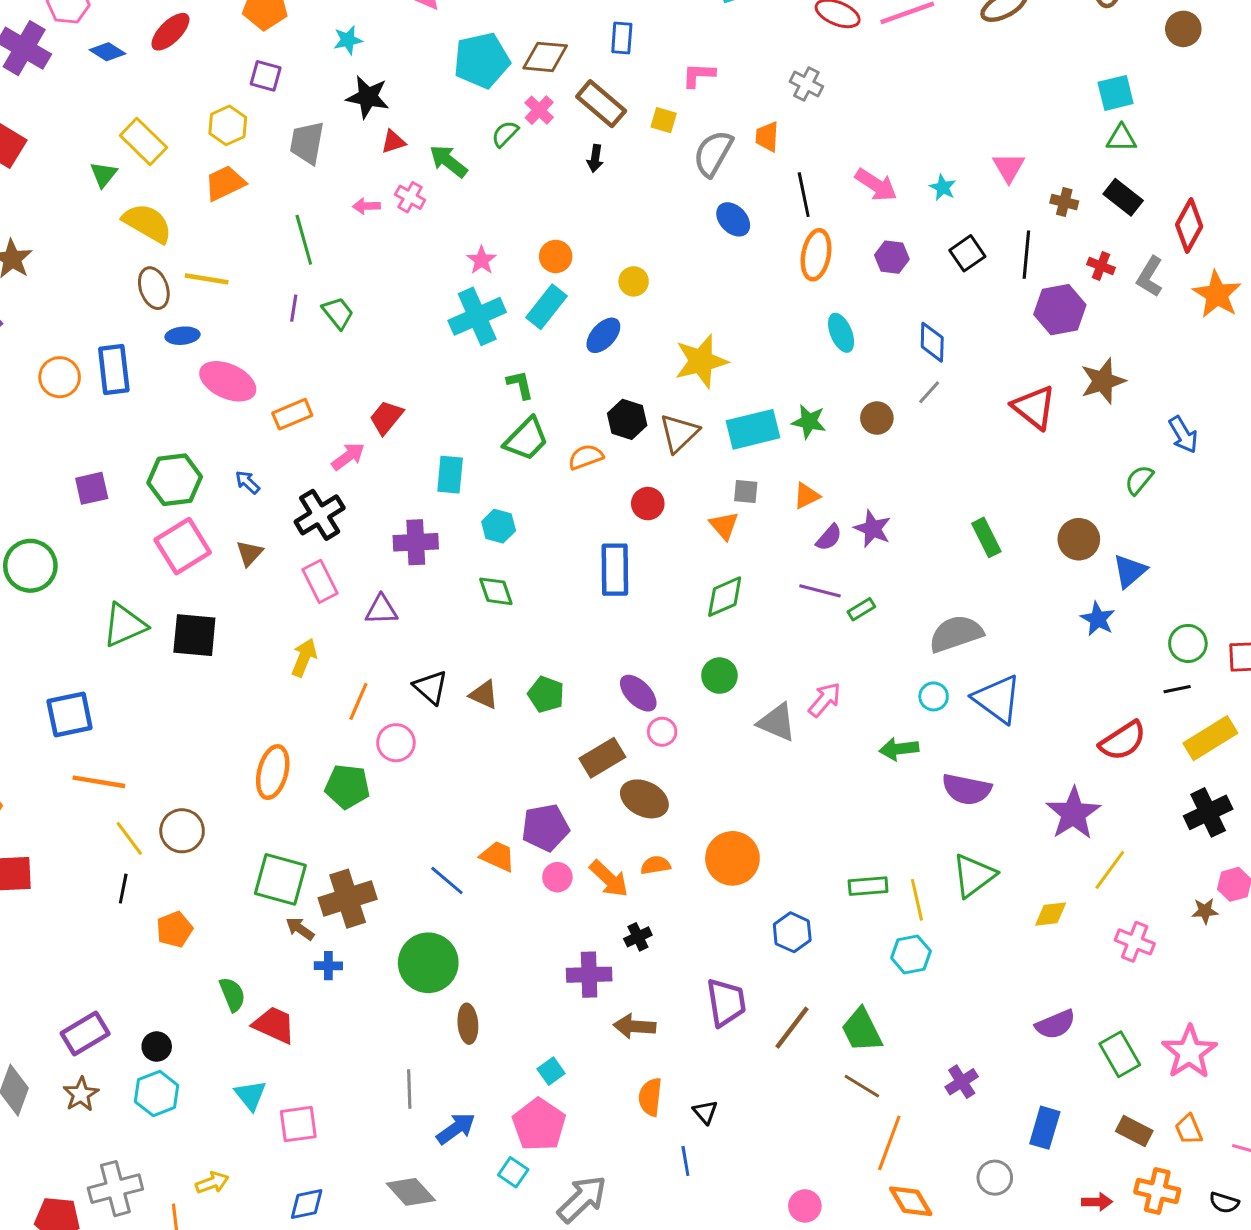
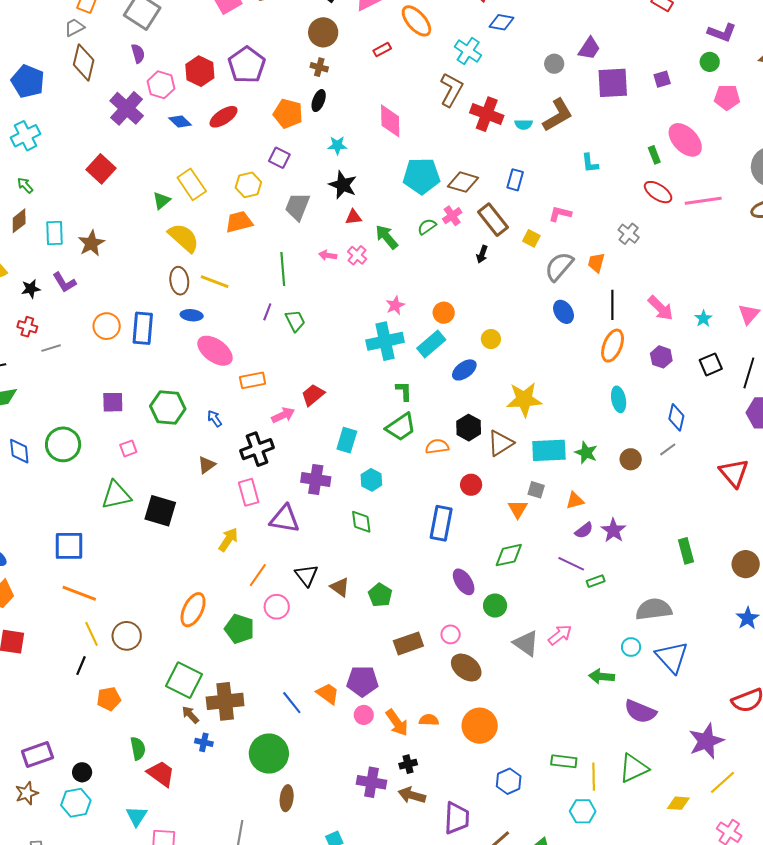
pink square: (183, 546) -> (128, 448), moved, size x0.5
purple triangle: (381, 610) -> (285, 519), size x1.4
purple ellipse: (638, 693) -> (464, 582), moved
brown ellipse: (644, 799) -> (466, 668), moved
brown arrow: (635, 1026) -> (412, 795), moved

